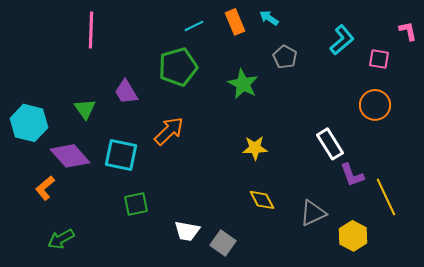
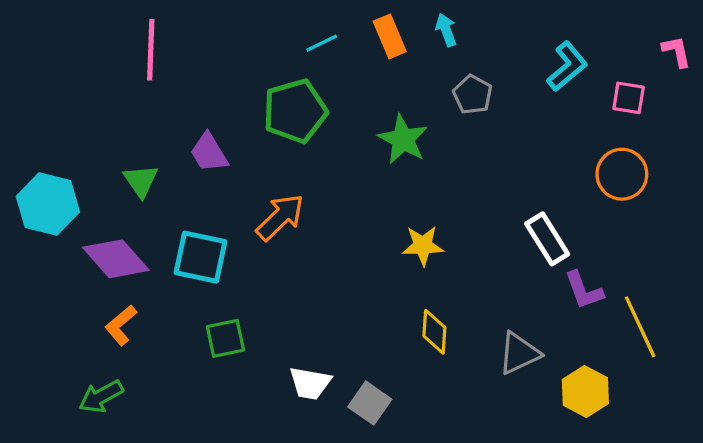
cyan arrow: (269, 18) -> (446, 30), turned 36
orange L-shape: (45, 188) -> (121, 325), moved
yellow diamond: (262, 200) -> (434, 332), turned 32

